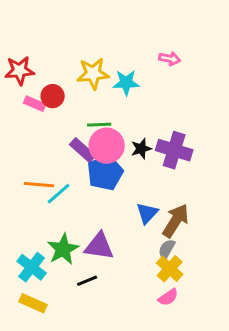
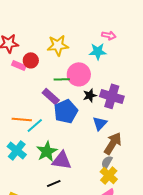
cyan star: (126, 83) -> (98, 51), moved
pink circle: (107, 146) -> (79, 74), moved
blue triangle: (147, 213) -> (100, 123), moved
green star: (63, 249) -> (47, 151), moved
cyan cross: (32, 267) -> (17, 150), moved

